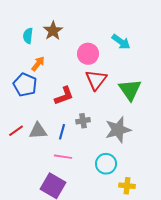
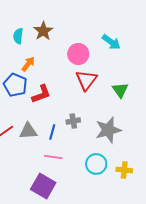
green triangle: (130, 90) -> (120, 90), size x0.7
red L-shape: (64, 96) -> (41, 94), moved
yellow cross: (127, 186) -> (124, 170), moved

